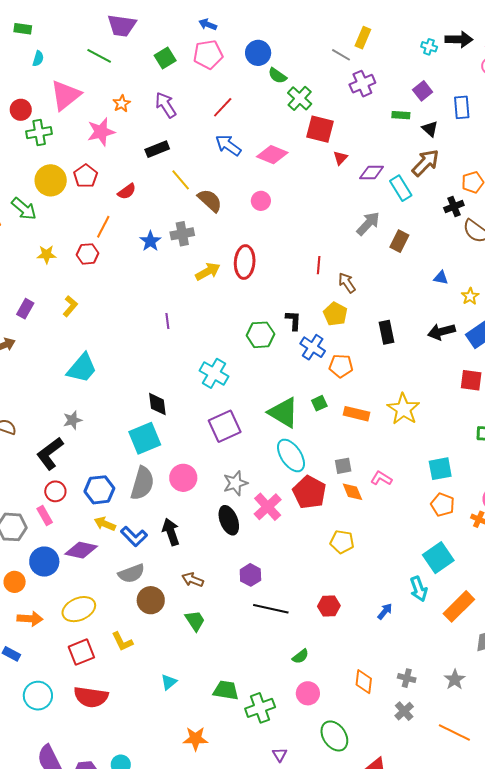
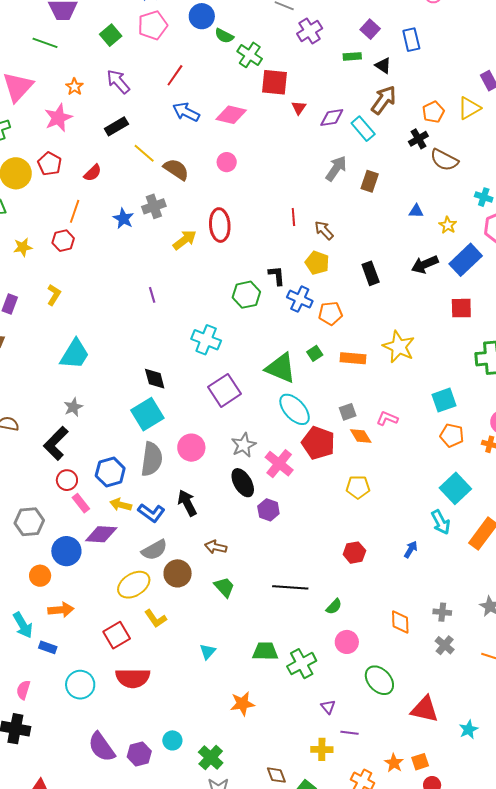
pink rectangle: (45, 515) -> (81, 503), moved
purple hexagon: (250, 575) -> (268, 510), moved
yellow ellipse: (79, 609) -> (134, 585), moved
black line: (271, 609) -> (290, 587), moved

